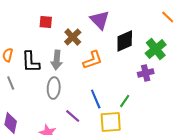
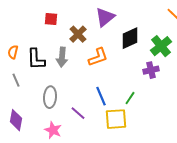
purple triangle: (100, 20) -> (105, 17), turned 35
gray ellipse: (54, 88) -> (50, 97), moved

